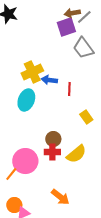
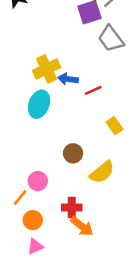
red line: (69, 89) -> (93, 90), turned 64
red cross: (52, 152) -> (72, 207), moved
pink circle: (25, 161) -> (38, 181), size x0.6
orange circle: (14, 205) -> (33, 220), moved

